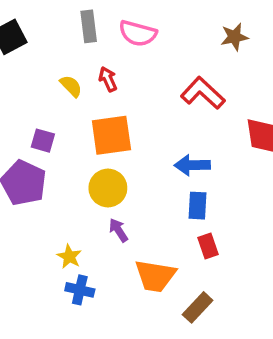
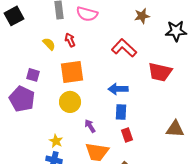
purple arrow: (118, 230) -> (90, 126), moved
yellow star: (69, 257) -> (56, 141), moved

